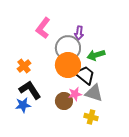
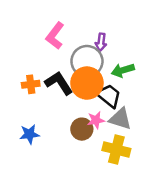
orange cross: (24, 66) -> (31, 84), turned 32
black L-shape: (30, 90) -> (59, 83), moved
yellow cross: (91, 117) -> (116, 150), size x1.5

